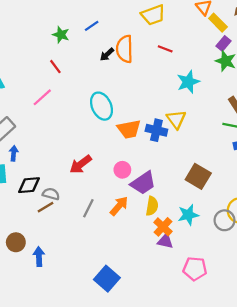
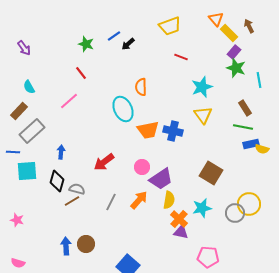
orange semicircle: (125, 49) -> (141, 87), moved, size x0.7
black arrow: (107, 54) -> (128, 44), moved
yellow triangle: (176, 119) -> (203, 115), moved
blue arrow: (14, 153) -> (61, 152), moved
black diamond: (29, 185) -> (57, 181), turned -70
brown circle: (16, 242) -> (86, 244), moved

